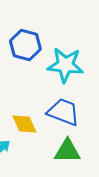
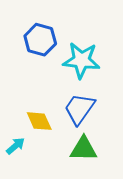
blue trapezoid: (63, 112) -> (79, 109), turned -76

